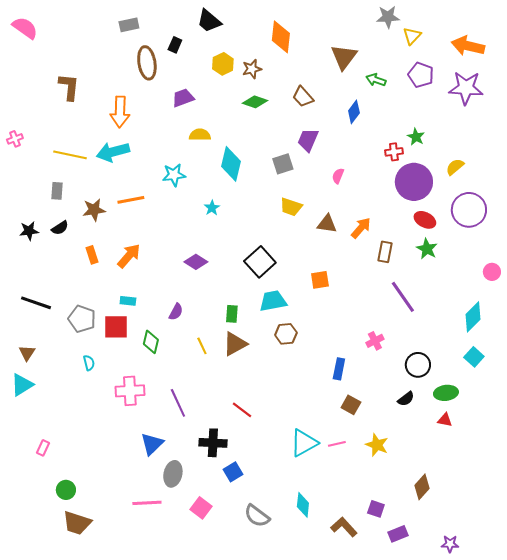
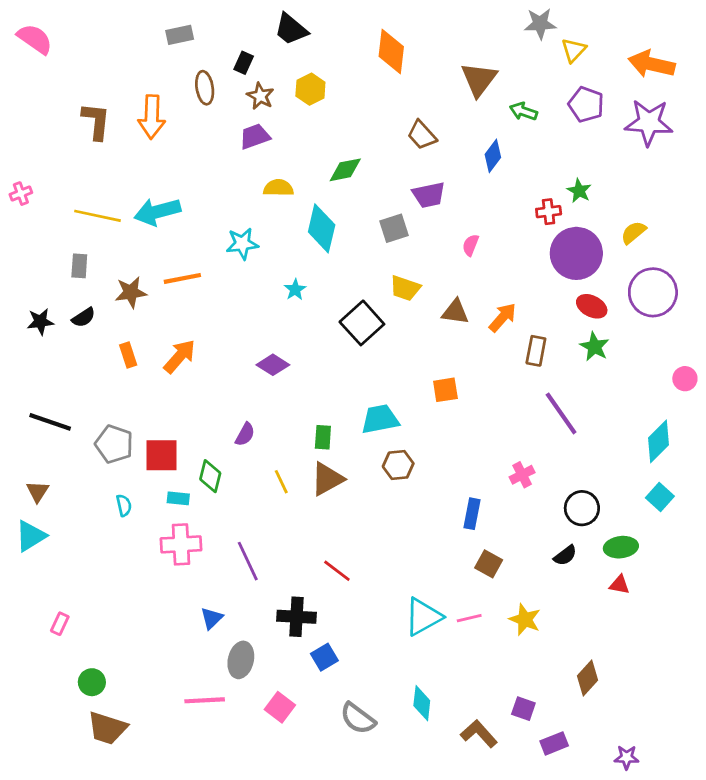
brown ellipse: (147, 63) -> (205, 88), size x0.7
brown star: (252, 69) -> (260, 96), moved, turned -30
green diamond: (255, 102) -> (345, 170), moved, turned -30
orange arrow: (120, 112) -> (152, 117), moved
purple trapezoid: (308, 140) -> (429, 195), turned -125
black square: (260, 262) -> (362, 323), moved
cyan rectangle: (128, 301) -> (178, 498), moved
blue triangle: (152, 444) -> (212, 618), size x0.7

